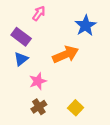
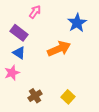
blue triangle: (21, 59) -> (19, 53), turned -48
pink star: (38, 81) -> (12, 73), moved

